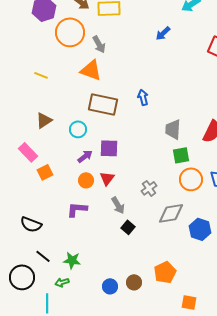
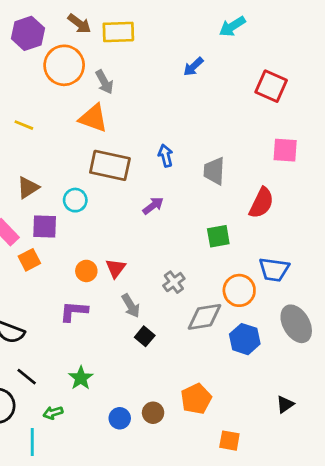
gray trapezoid: (173, 129) -> (214, 171), moved
purple square: (109, 148) -> (45, 227), moved
purple arrow: (85, 156) -> (153, 206), moved
orange circle: (191, 179) -> (239, 290), moved
green star: (72, 260) -> (81, 378), moved, turned 30

